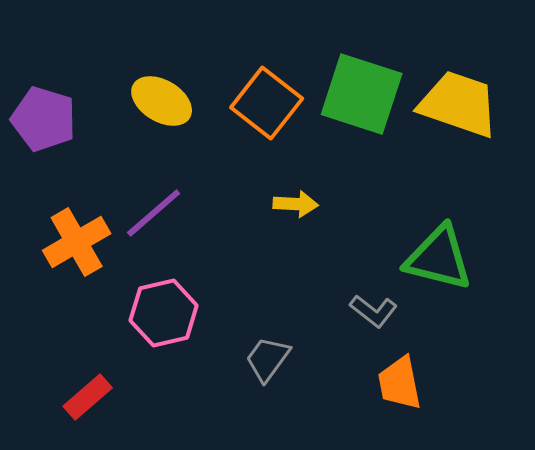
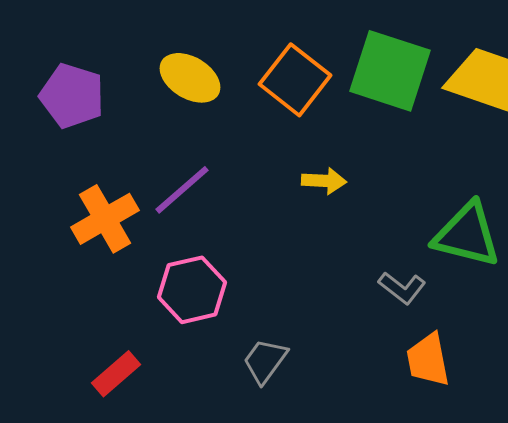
gray trapezoid: (268, 359) -> (265, 361), moved

